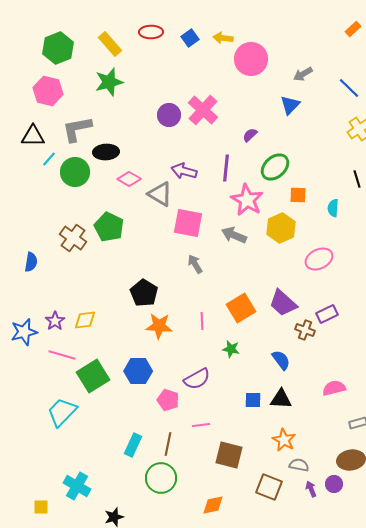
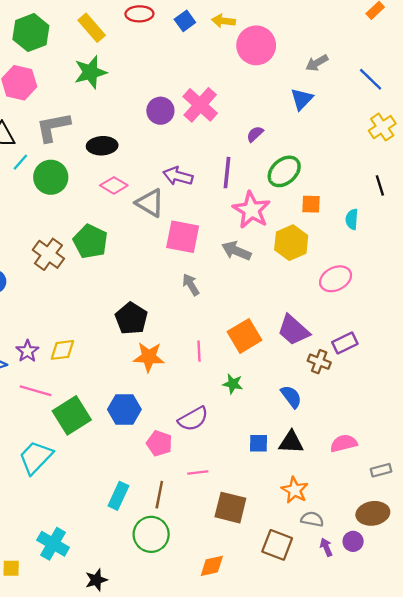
black ellipse: (106, 152) -> (102, 146), moved
pink semicircle: (334, 388) -> (344, 443), moved

